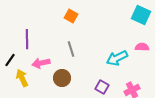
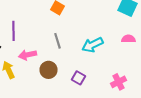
cyan arrow: (117, 58) -> (92, 45), moved
purple square: (102, 87) -> (78, 78), moved

